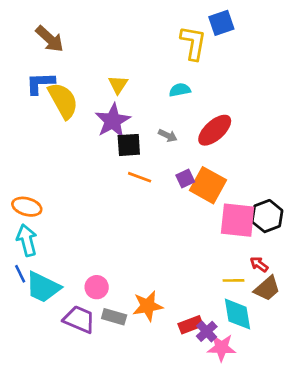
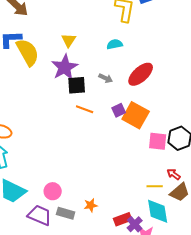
pink square: (238, 220) -> (158, 141), size x0.7
orange star: (148, 306) -> (91, 205), size x0.6

